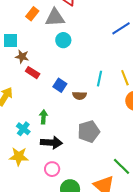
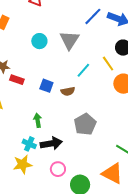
gray triangle: (55, 17) -> (69, 40), moved, turned -40
cyan line: (99, 79) -> (83, 70), turned 42
cyan cross: (23, 129) -> (29, 144), moved

